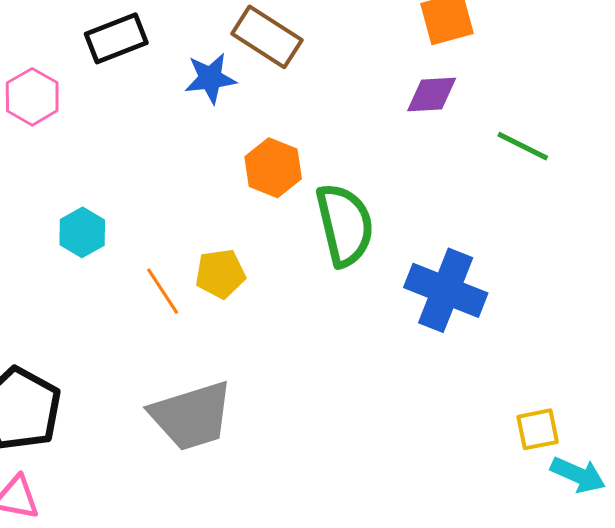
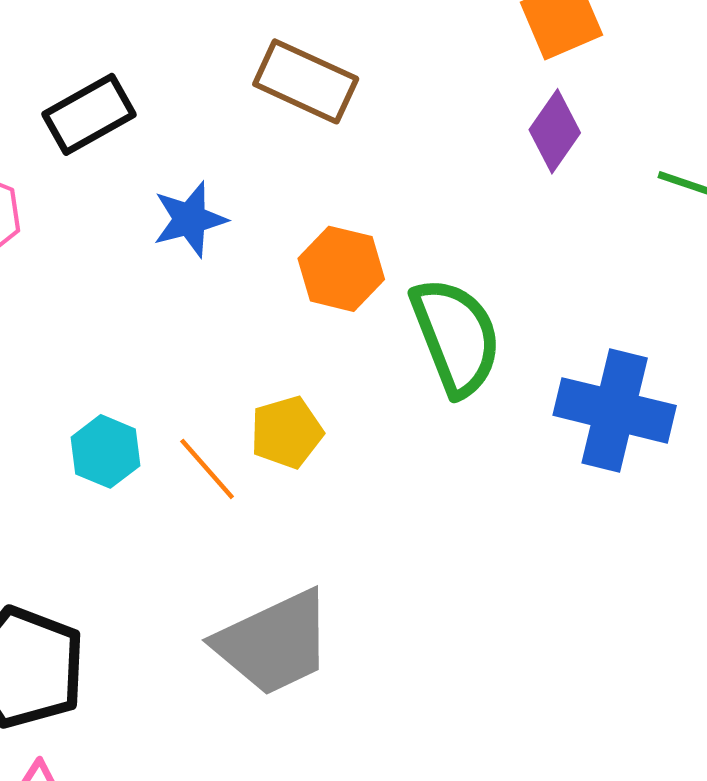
blue star: (210, 78) -> (190, 219), moved
purple diamond: (432, 94) -> (555, 131), turned -44
cyan hexagon: (82, 232) -> (106, 451), moved

